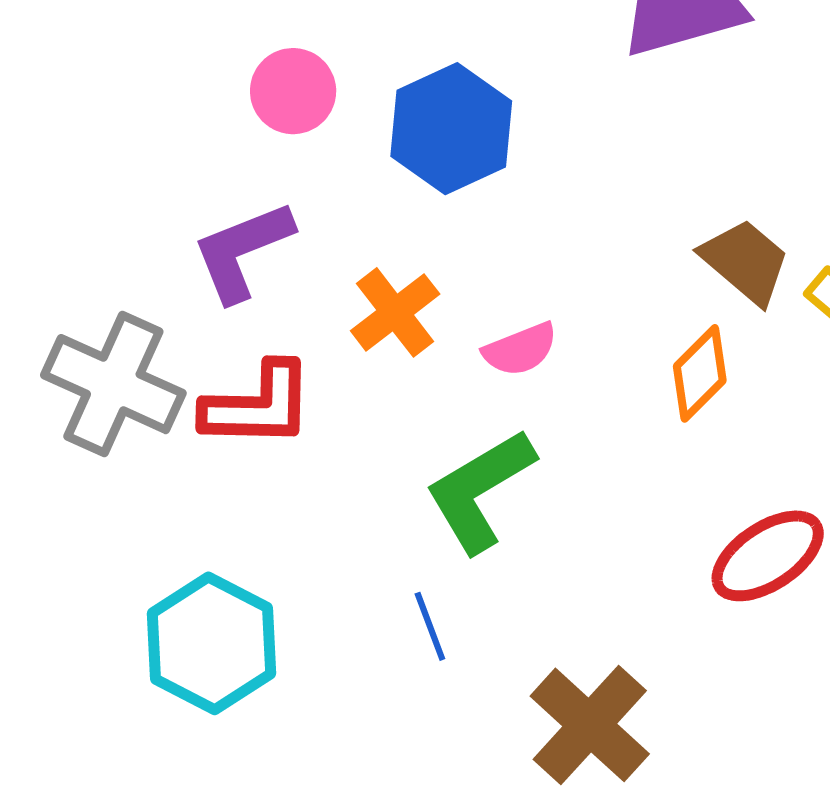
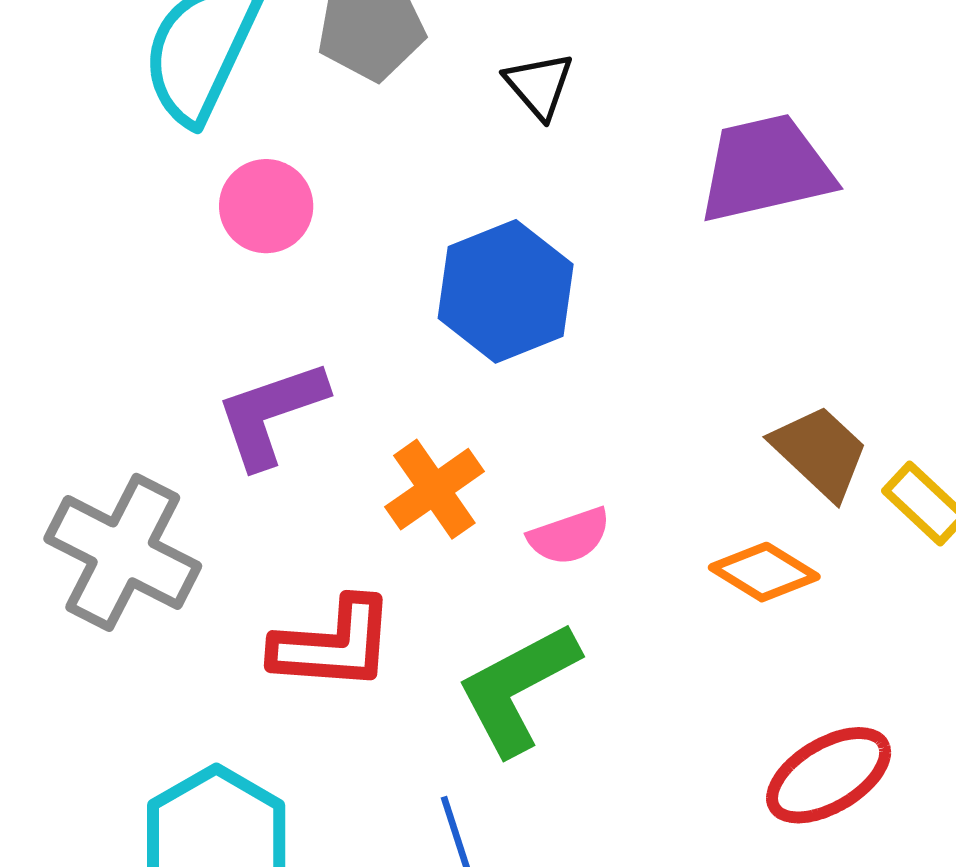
pink circle: (293, 91) -> (266, 206), moved
orange diamond: (700, 373) -> (764, 572), turned 74
red L-shape: (258, 405) -> (333, 644), moved

